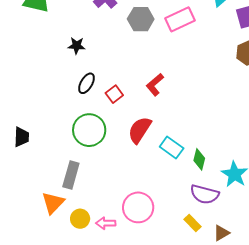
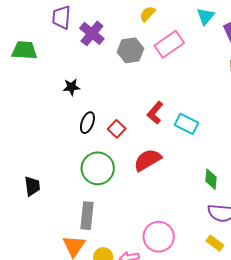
red semicircle: (140, 130) -> (147, 160), turned 36
cyan rectangle: (172, 147) -> (186, 124), moved

